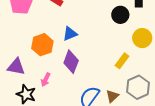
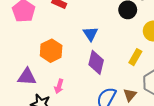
blue triangle: (70, 34) -> (90, 34), moved, turned -35
purple diamond: (71, 62) -> (96, 62), moved

